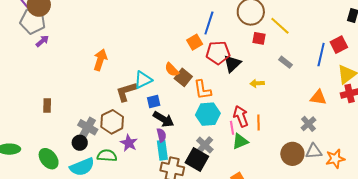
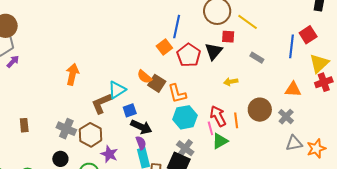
red pentagon: (218, 53) -> (189, 55), turned -30
black triangle: (232, 64) -> (214, 51), moved
gray cross: (88, 127) -> (66, 129), moved
brown circle: (292, 154) -> (260, 110), moved

